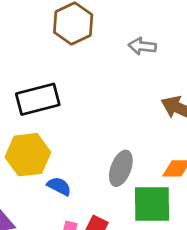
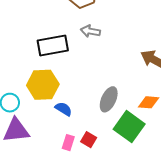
gray arrow: (142, 46) -> (90, 31), moved
green square: (152, 204) -> (129, 127), turned 32

